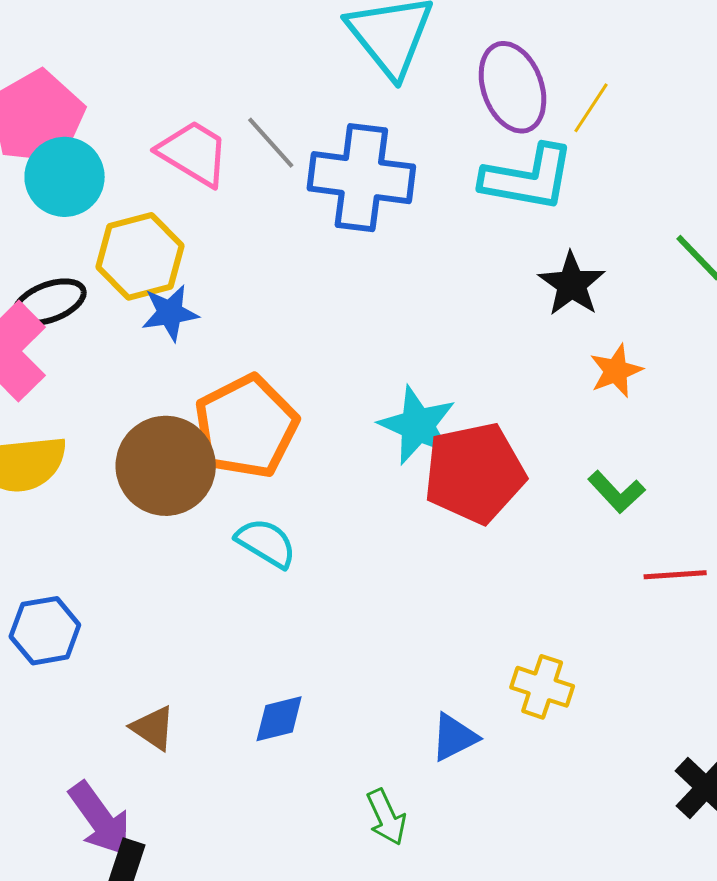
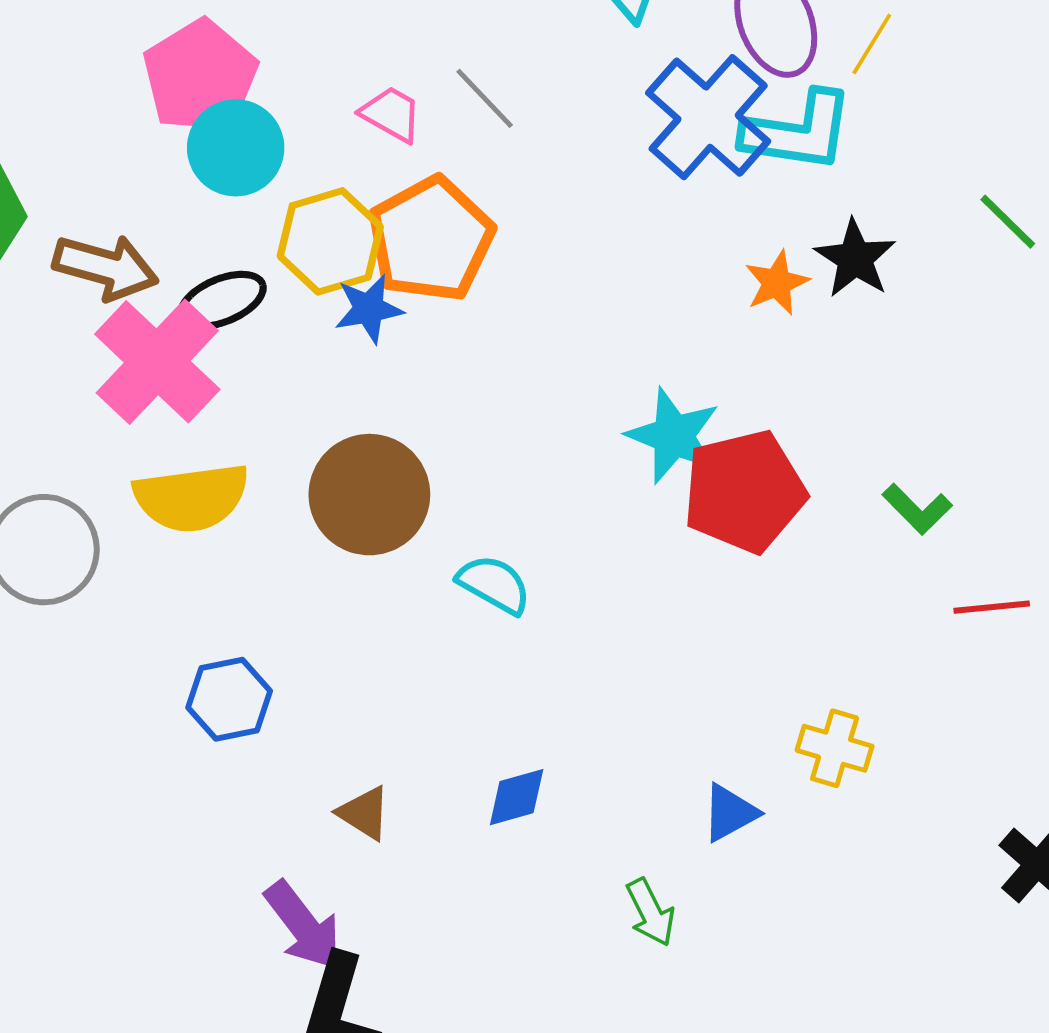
pink trapezoid: (193, 153) -> (391, 114), size x0.7
blue cross: (361, 178) -> (708, 117), moved, turned 36
orange star: (616, 371) -> (777, 283), moved
orange pentagon: (246, 427) -> (431, 239), moved

